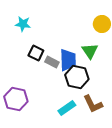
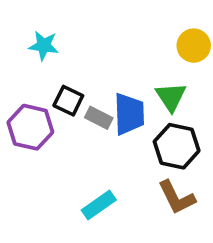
black hexagon: (77, 77) -> (177, 146), moved
purple hexagon: (16, 99) -> (30, 127), moved
cyan rectangle: (67, 108) -> (99, 205), moved

